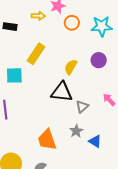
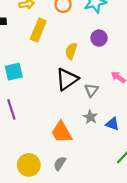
yellow rectangle: (36, 54) -> (38, 30), moved
black triangle: (62, 92) -> (67, 79), turned -30

